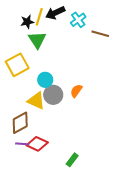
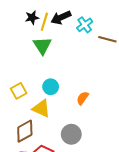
black star: (27, 22) -> (32, 18), moved
yellow square: (17, 65) -> (19, 91), moved, size x0.7
gray circle: (53, 95) -> (71, 134), moved

